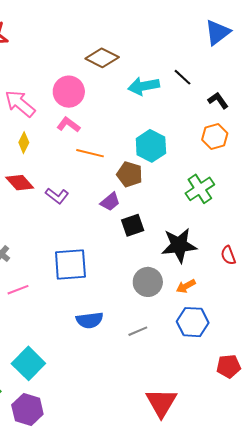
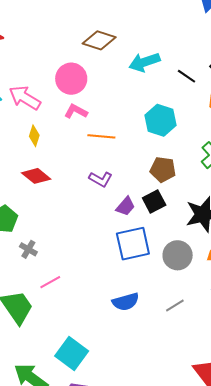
black line: (183, 77) -> (186, 76), moved
brown pentagon: (130, 174) -> (163, 170), moved
purple L-shape: (57, 196) -> (101, 179), moved
purple trapezoid: (110, 202) -> (126, 206), moved
blue square: (70, 265) -> (133, 244), moved

